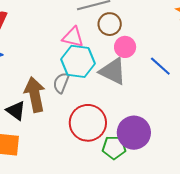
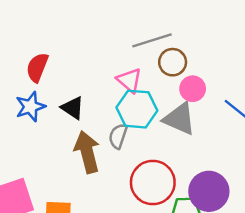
pink triangle: (73, 37) -> (129, 80), turned 30
black triangle: (16, 111) -> (73, 108), moved

